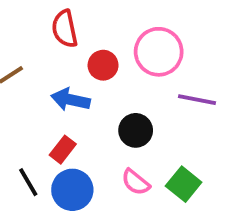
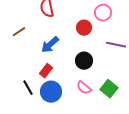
pink circle: (159, 52) -> (103, 13), moved, size x0.7
red circle: (103, 65) -> (84, 28), moved
blue arrow: (70, 100) -> (50, 45), turned -54

